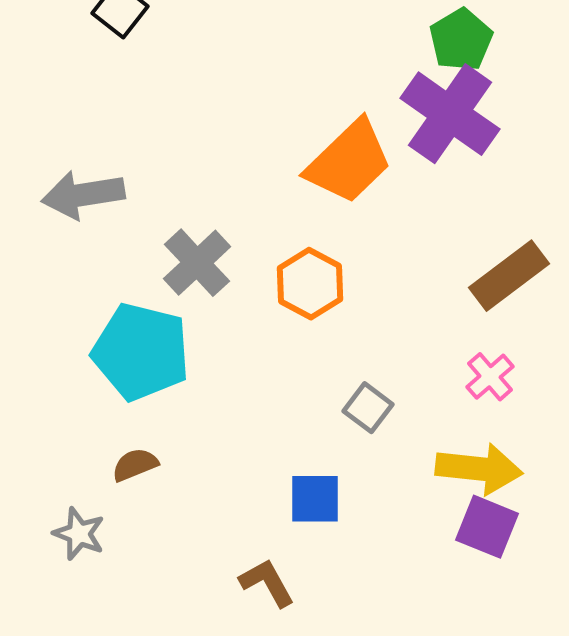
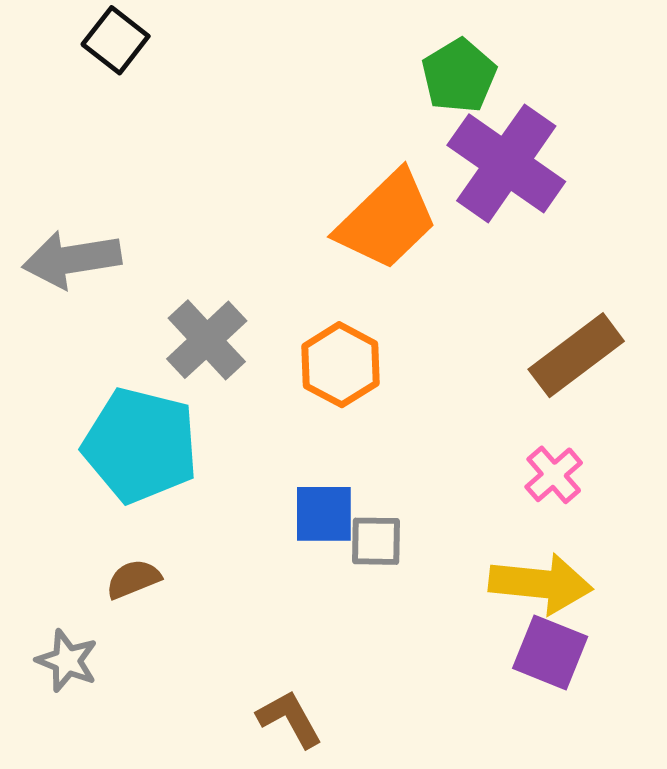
green pentagon: (461, 40) -> (459, 76), moved
gray square: (368, 408) -> (376, 541), moved, turned -36
blue square: (315, 499) -> (324, 514), moved

